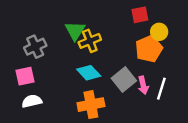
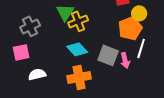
gray square: (124, 80) -> (108, 55), turned -30
white line: (161, 89) -> (141, 48), moved
white semicircle: (32, 101) -> (37, 74), moved

